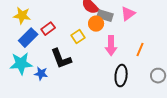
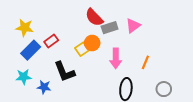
gray rectangle: (105, 16) -> (110, 28), turned -35
orange circle: (96, 24) -> (92, 43), moved
cyan star: (21, 64) -> (24, 77), size x0.7

